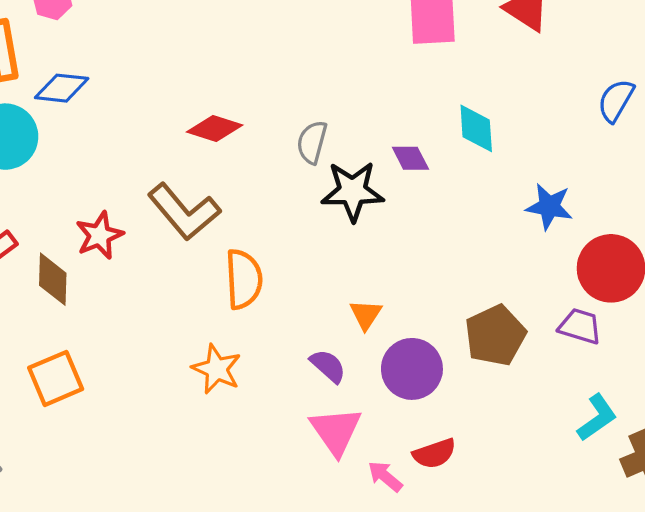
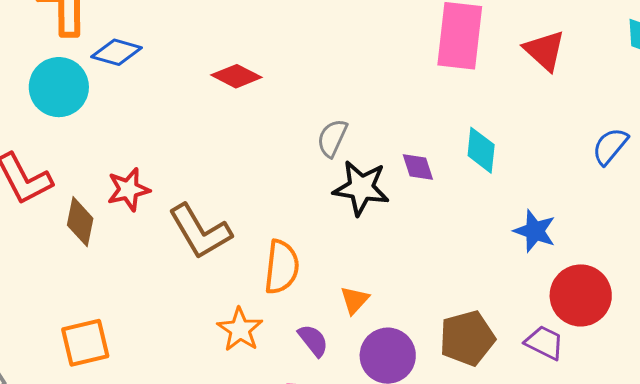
red diamond: (215, 128) -> (236, 76), moved
brown L-shape: (184, 212) -> (200, 232), moved
orange semicircle: (244, 279) -> (282, 267), moved
orange star: (217, 369) -> (240, 329), moved
orange square: (56, 378) -> (85, 343), moved

